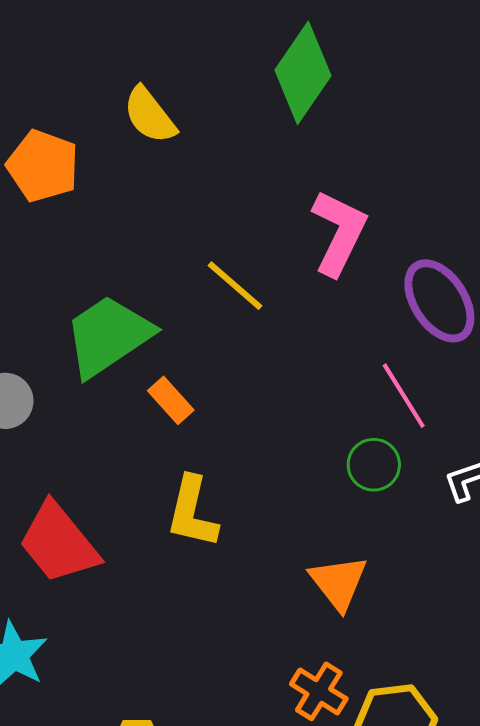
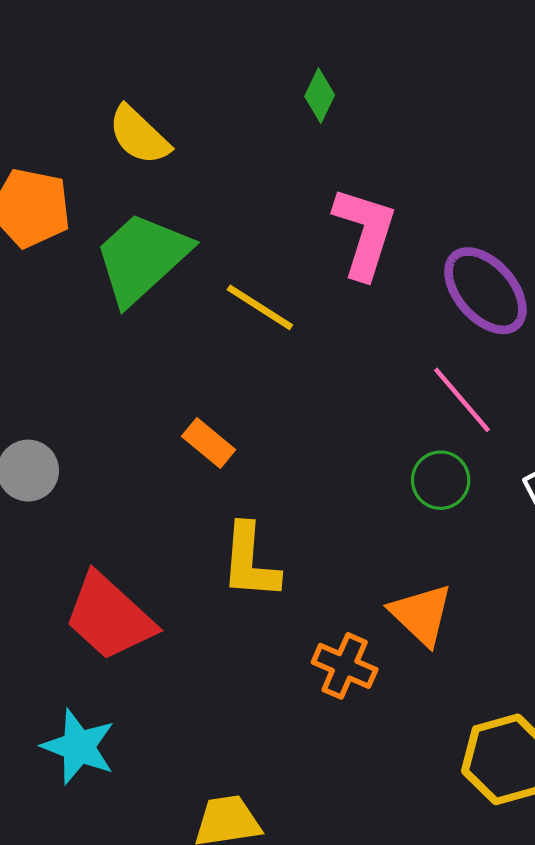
green diamond: (303, 73) -> (320, 96), moved, size x0.5
green trapezoid: (108, 336) -> (142, 258), moved
orange cross: (319, 691) -> (345, 666), moved

